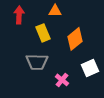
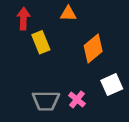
yellow rectangle: (43, 33) -> (41, 42), moved
gray trapezoid: (37, 62) -> (46, 101), moved

